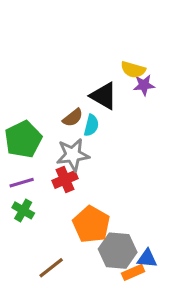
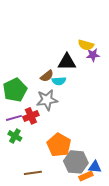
black triangle: (104, 96) -> (67, 62), turned -30
cyan semicircle: (91, 125) -> (59, 81), turned 72
red cross: (65, 180) -> (31, 116), moved
brown line: (51, 268) -> (33, 173), turned 30

